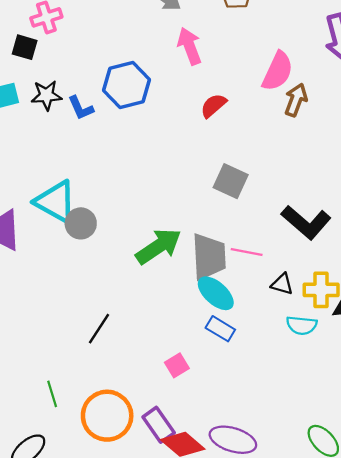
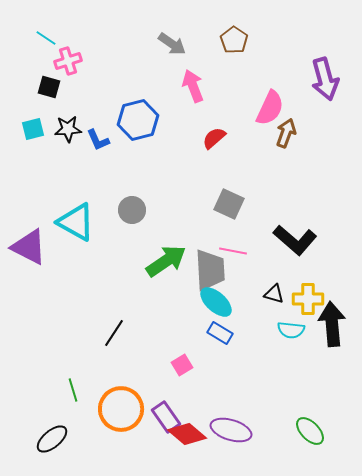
gray circle: (81, 223) -> (132, 210), moved
pink line: (247, 252) -> (233, 251), moved

